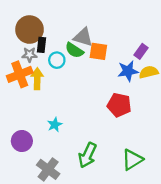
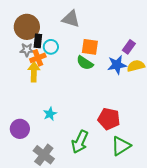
gray triangle: (83, 37) -> (71, 19), moved
green semicircle: (74, 50) -> (85, 63), moved
cyan circle: (57, 60) -> (51, 47), moved
orange cross: (20, 74) -> (38, 58), moved, size x0.7
red pentagon: (119, 105) -> (109, 119), moved

